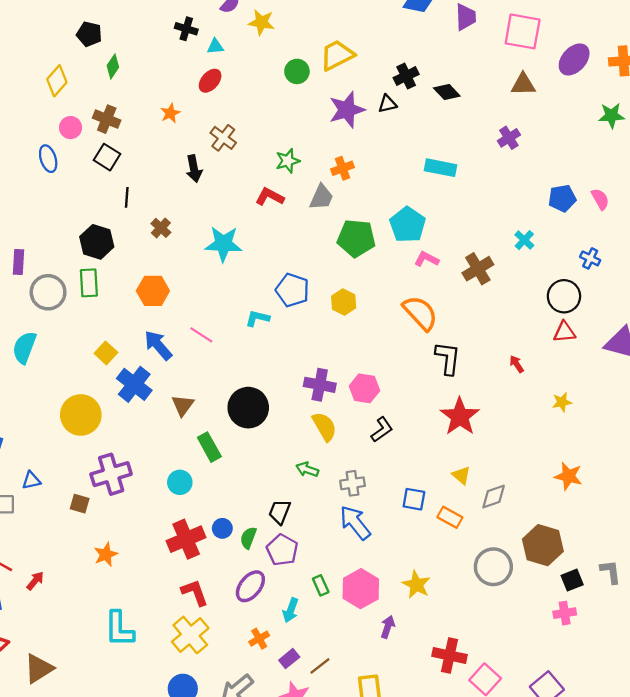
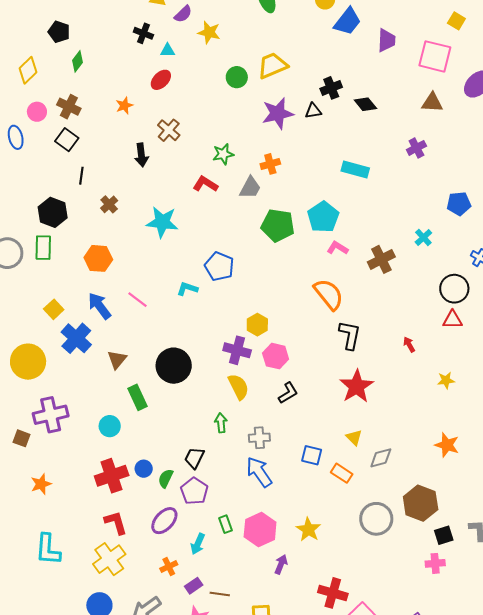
yellow hexagon: (344, 302) -> (257, 325), moved
green arrow: (307, 469) -> (221, 423), turned 60
brown line: (320, 666) -> (220, 594), turned 42

